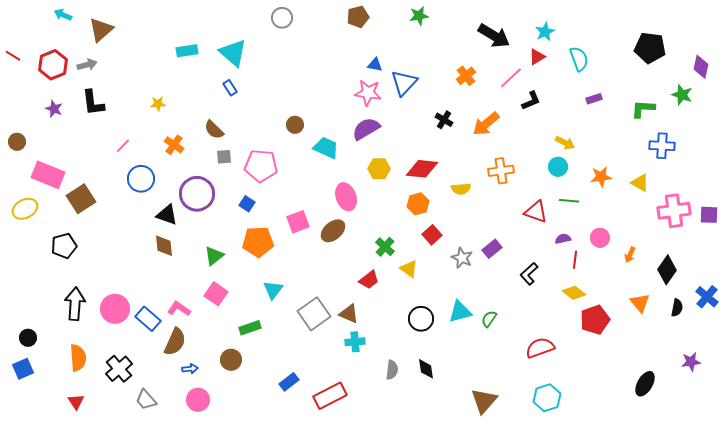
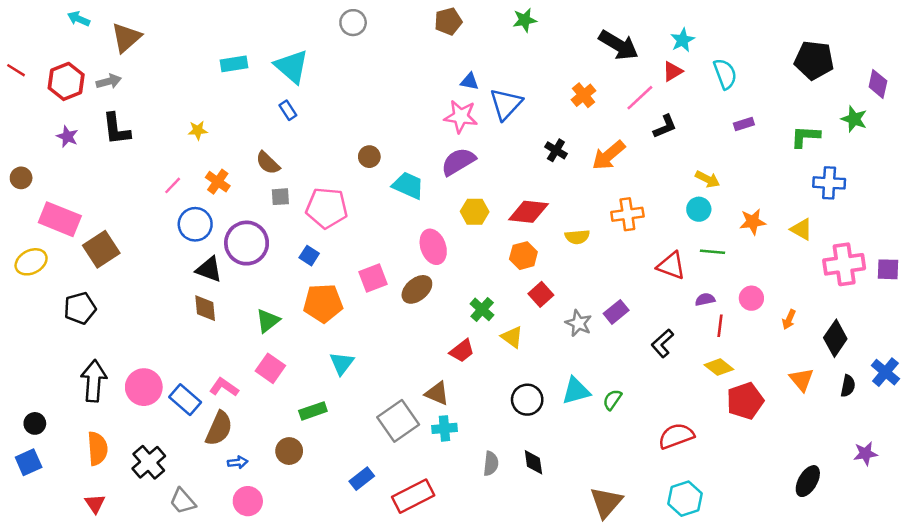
pink line: (123, 146) -> (173, 185), moved
blue circle: (141, 179) -> (195, 224), moved
gray square: (314, 314) -> (398, 421), moved

